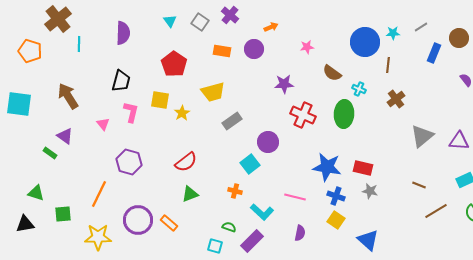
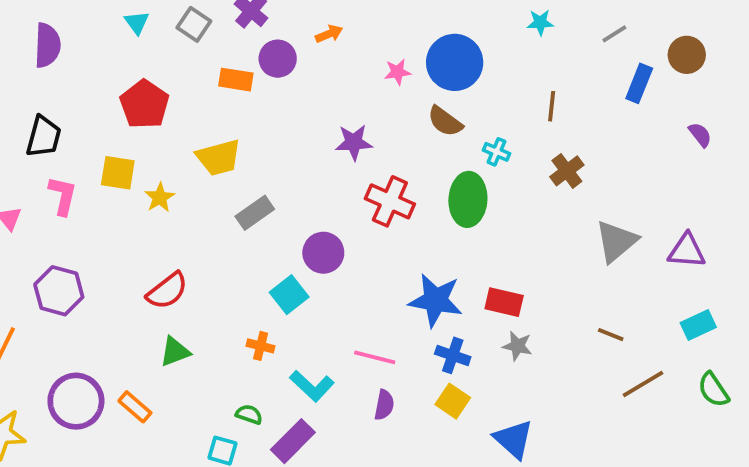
cyan star: (393, 33) -> (540, 22), moved
blue circle: (365, 42) -> (455, 62), moved
purple circle: (254, 49) -> (278, 59), moved
purple semicircle: (300, 233) -> (384, 405), moved

